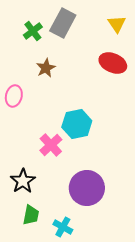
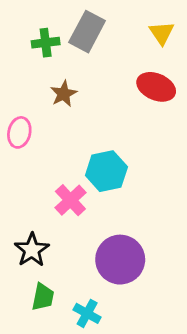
green cross: (33, 31) -> (46, 43), turned 30

